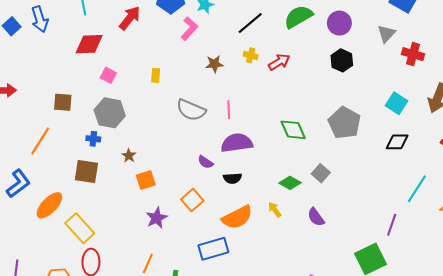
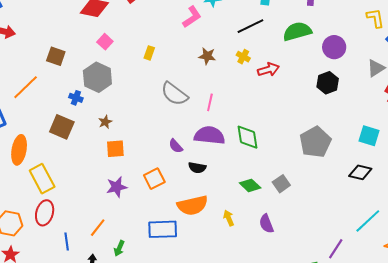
cyan square: (397, 103) -> (369, 136), turned -30
green diamond: (293, 130) -> (248, 137), moved
orange ellipse: (49, 205) -> (19, 150), turned -48
yellow arrow: (275, 210) -> (229, 218), moved

